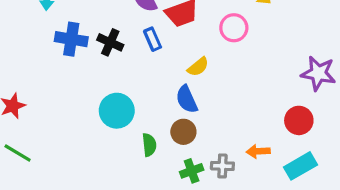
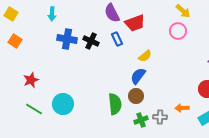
pink circle: (234, 28) -> (178, 31), moved
blue semicircle: (187, 99) -> (138, 76), turned 60
cyan circle: (117, 111) -> (63, 104), moved
green semicircle: (149, 145) -> (115, 104), size x1.5

